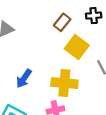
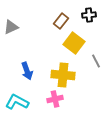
blue arrow: (24, 79) -> (27, 71), turned -54

